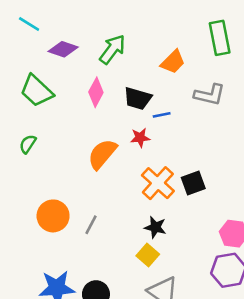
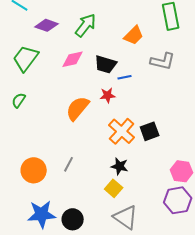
green trapezoid: (37, 91) -> (26, 58), turned 84
pink diamond: (96, 92) -> (73, 59), turned 50
orange circle: (53, 216) -> (34, 170), moved

